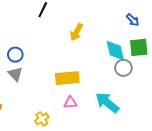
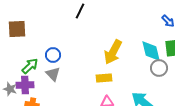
yellow arrow: (77, 32) -> (113, 52), moved, size x1.4
yellow rectangle: (67, 78) -> (104, 78), size x0.7

